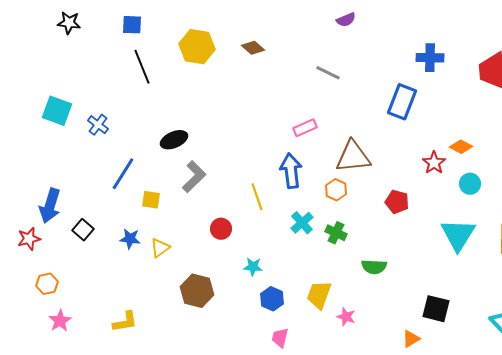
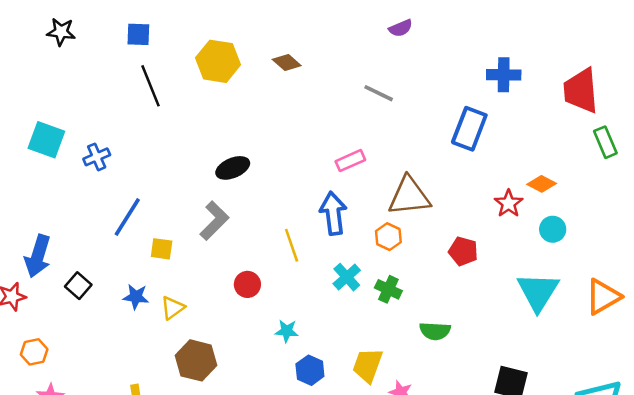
blue cross: (98, 125) -> (97, 157), turned 30
black ellipse: (174, 140) -> (233, 168), moved
brown hexagon: (197, 291) -> (196, 360), moved

